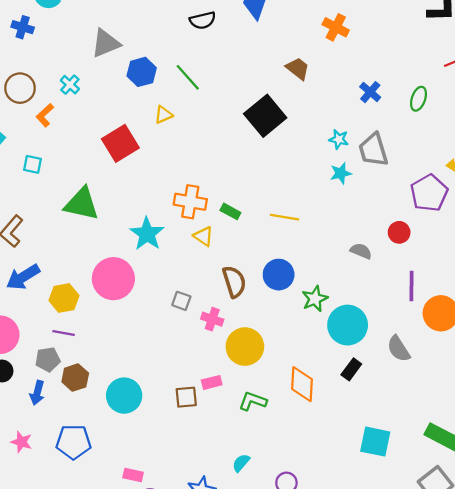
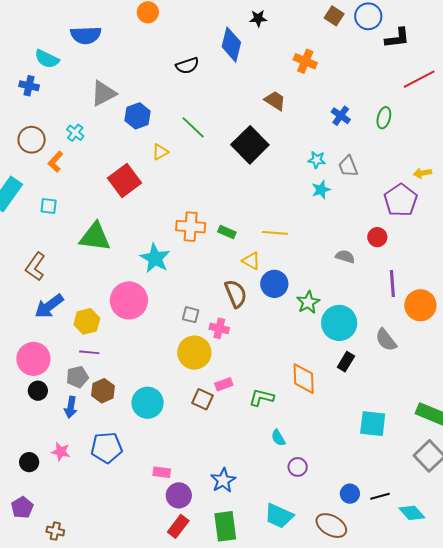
green line: (188, 77) -> (193, 127), moved
gray trapezoid: (373, 150) -> (348, 166), size x0.7
yellow triangle: (203, 236) -> (251, 261), moved
yellow circle: (245, 347) -> (194, 353), moved
brown square: (186, 397) -> (202, 399), turned 35
cyan semicircle: (241, 463) -> (278, 438), moved, turned -66

